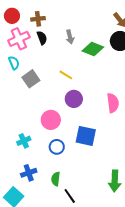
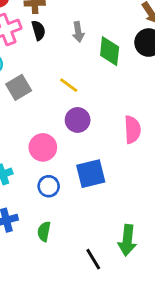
green diamond: (93, 49) -> (110, 51), turned 70
blue square: (86, 136) -> (91, 174), turned -30
black line: (70, 196) -> (93, 259), moved

